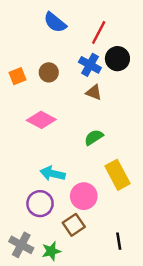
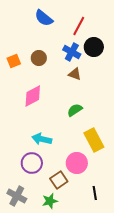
pink diamond: (41, 120) -> (33, 96), turned -55
pink circle: (84, 196) -> (77, 163), moved
green star: (51, 251) -> (50, 201), moved

